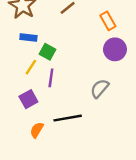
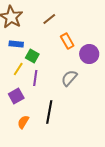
orange rectangle: (108, 21) -> (67, 41), moved
gray semicircle: (100, 88) -> (69, 78), moved
black line: (68, 118) -> (49, 112), turned -70

